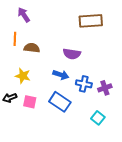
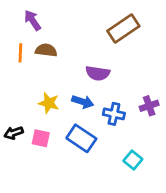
brown rectangle: (91, 21) -> (123, 28), turned -30
brown semicircle: (32, 48) -> (46, 50), moved
yellow star: (23, 76) -> (49, 103), moved
purple cross: (105, 88) -> (149, 106), moved

